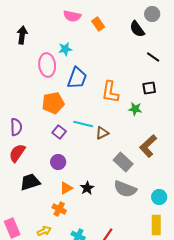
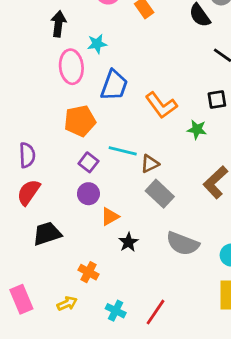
black arrow: (22, 35) -> (58, 24), moved
orange L-shape: (110, 92) -> (161, 105), turned -45
purple circle: (58, 162) -> (88, 194), moved
gray rectangle: (123, 162) -> (160, 194), moved
orange triangle: (66, 188) -> (110, 217), moved

